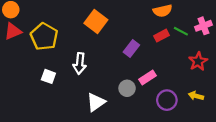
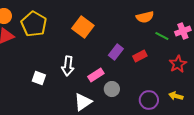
red rectangle: (161, 36) -> (140, 56), moved
yellow pentagon: (44, 37) -> (34, 24), moved
pink rectangle: (147, 77) -> (96, 75), moved

